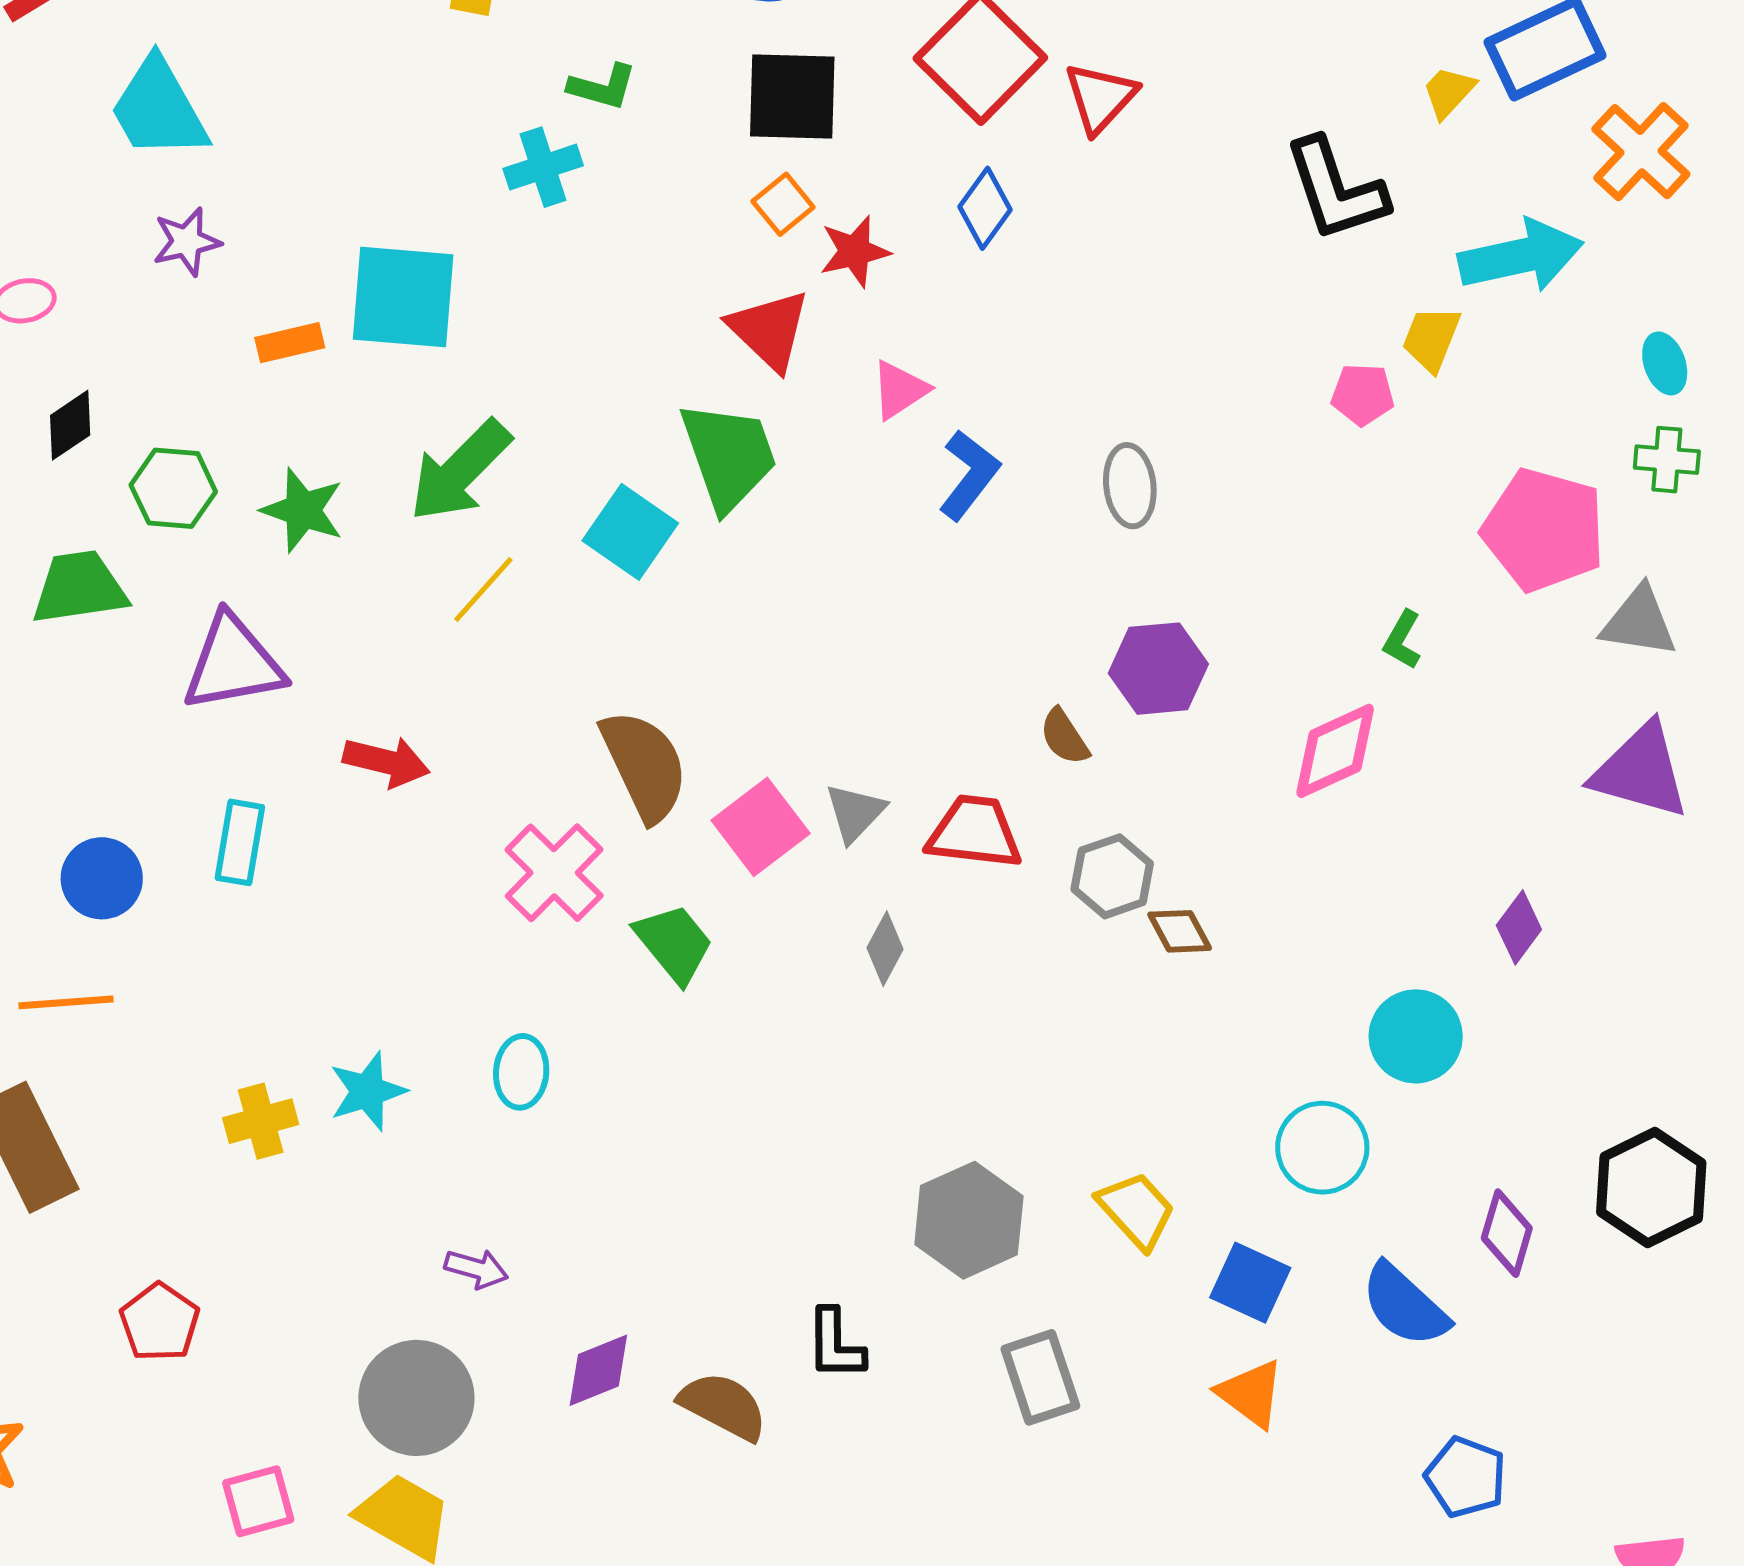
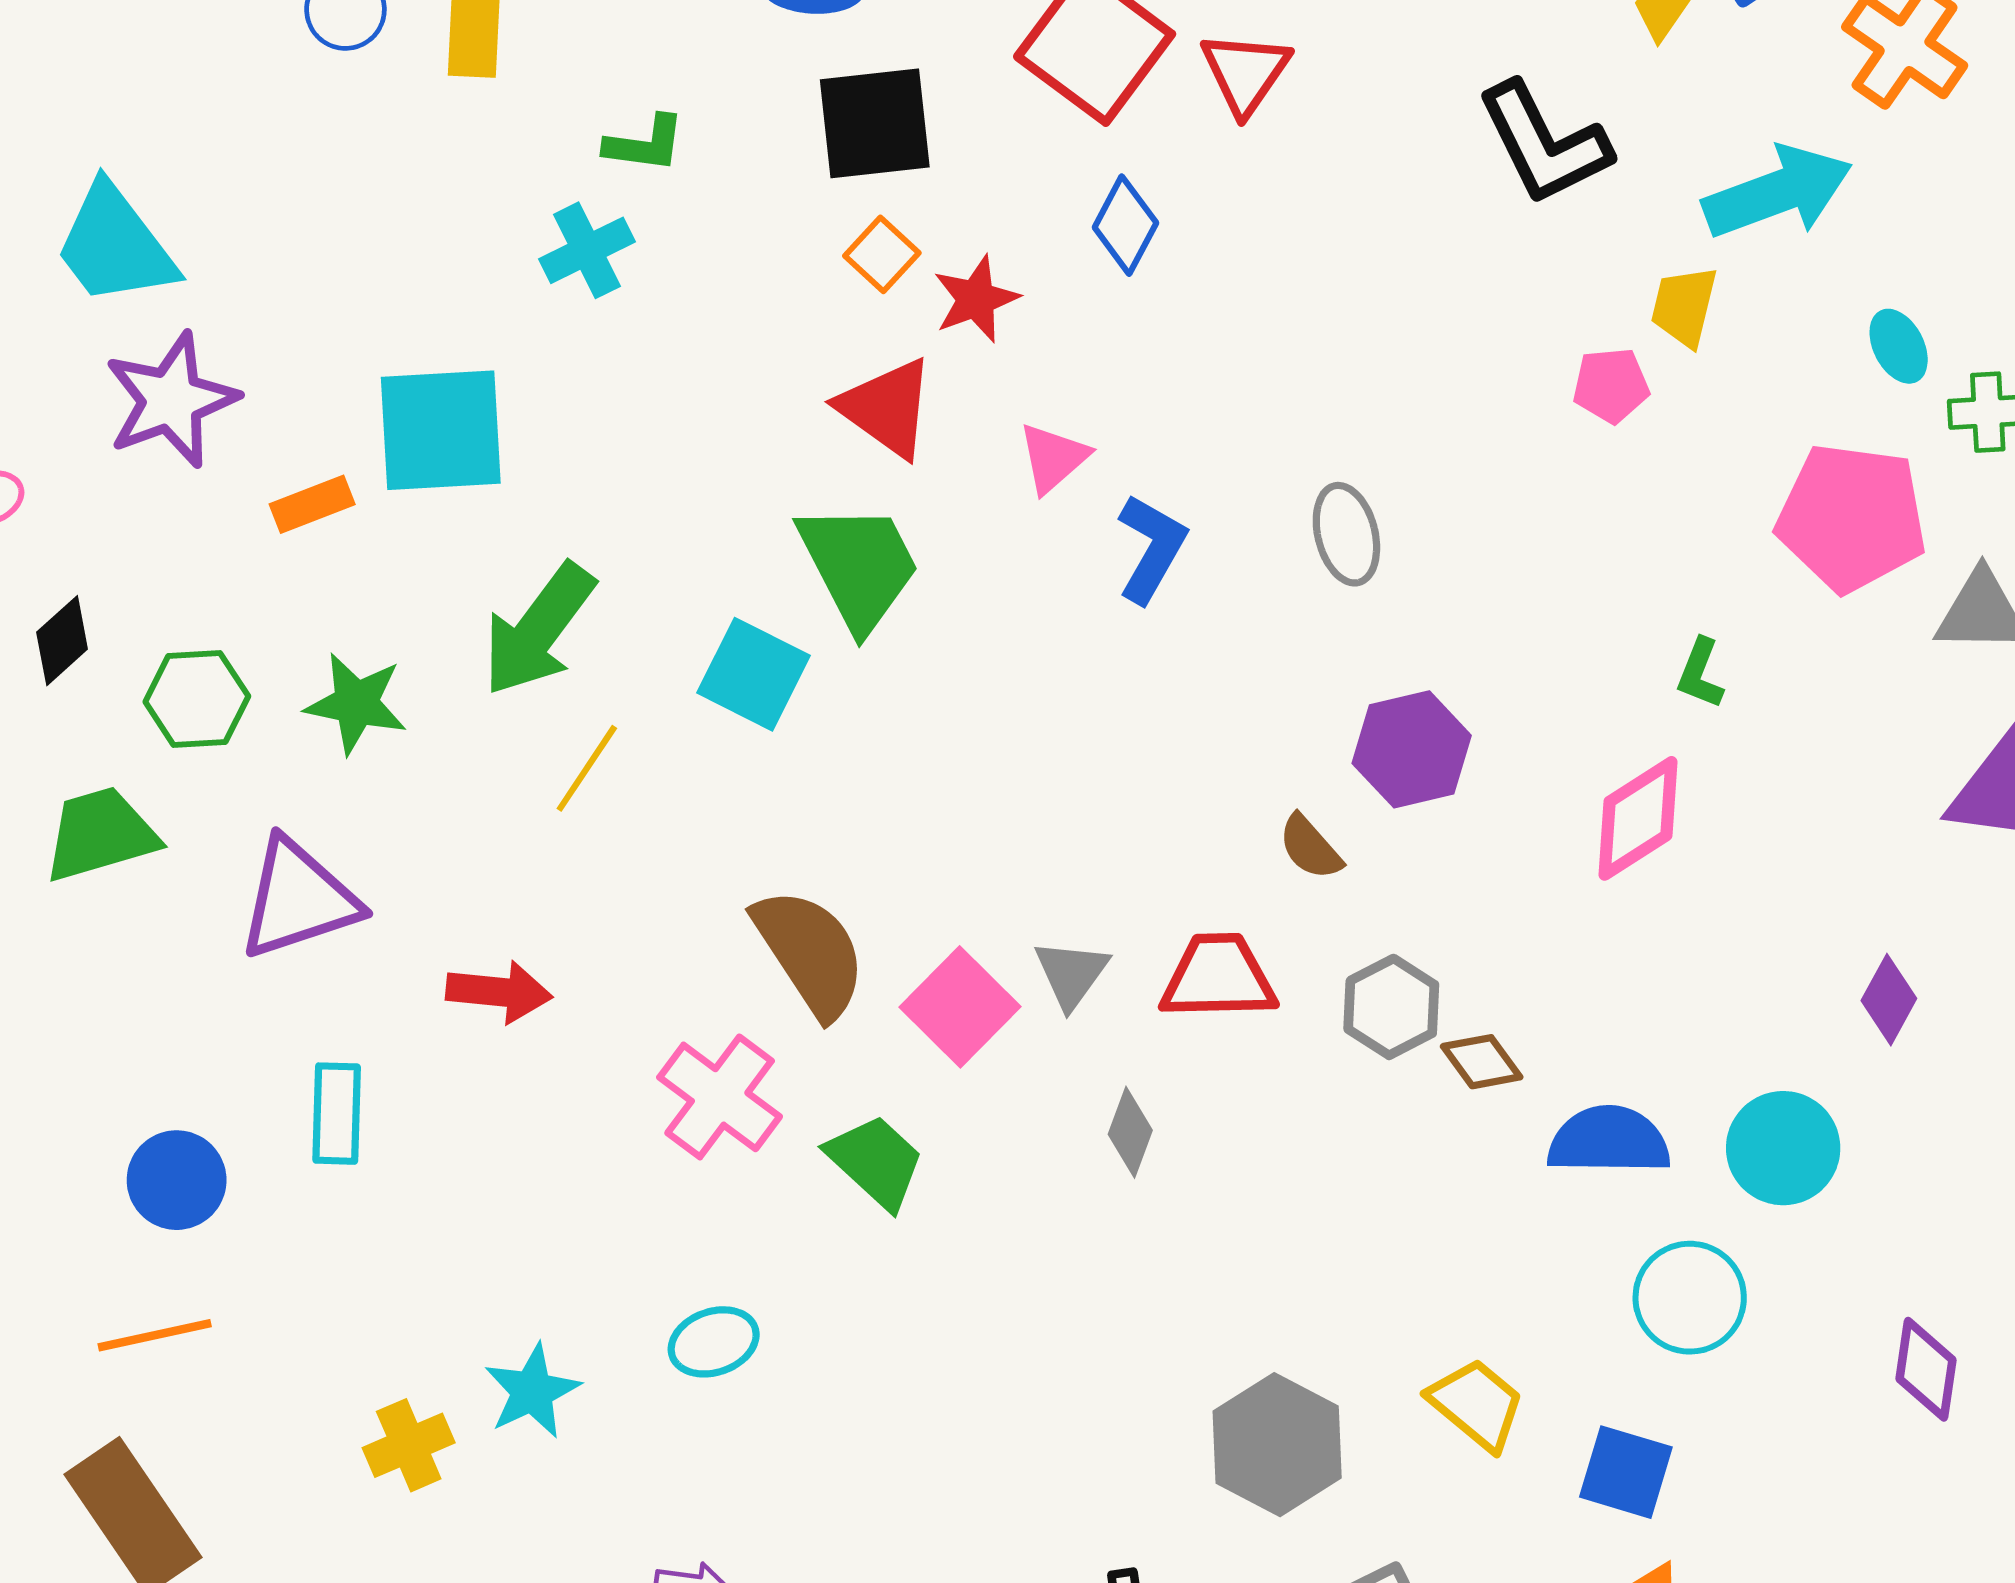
purple star: (187, 242) -> (171, 400), size x1.6
cyan ellipse: (1665, 363) -> (1899, 346), moved
cyan ellipse: (521, 1072) -> (714, 1342), turned 74
blue semicircle: (1405, 1305) -> (1609, 1140), moved, turned 146

